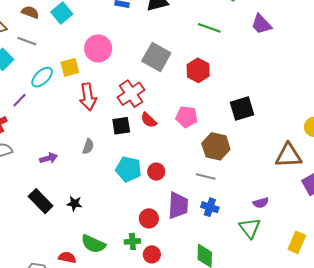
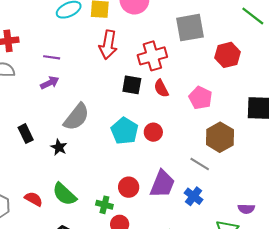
gray square: (156, 57) -> (190, 28), turned 32
purple line: (20, 100) -> (52, 57), moved, turned 35
gray semicircle: (88, 146) -> (76, 117), moved, size x1.8
purple arrow: (49, 158) -> (50, 83), moved, turned -30
red circle: (156, 172) -> (153, 132), moved
black rectangle: (41, 201) -> (26, 134), size x0.7

